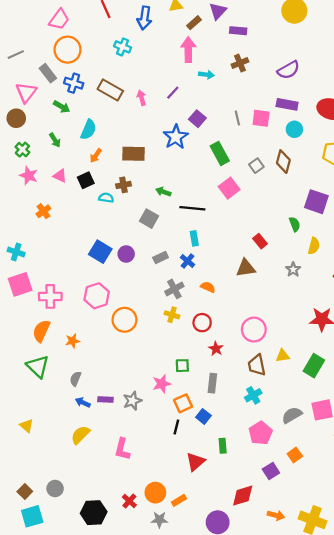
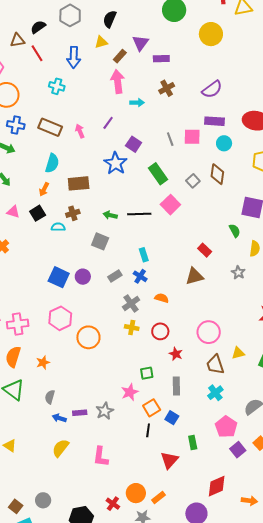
cyan semicircle: (88, 130) -> (52, 163), moved
black line: (192, 208) -> (139, 214), moved
purple square: (271, 471) -> (238, 450), moved

